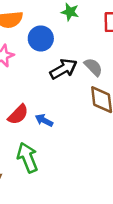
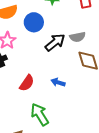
gray semicircle: (93, 67) -> (78, 37), turned 133
blue arrow: (44, 120) -> (58, 82), moved

